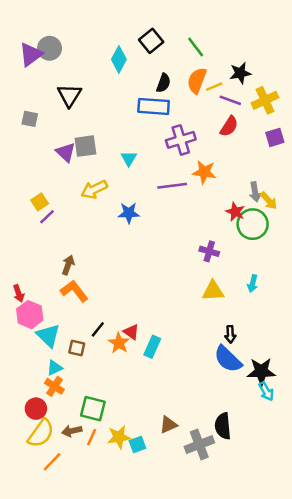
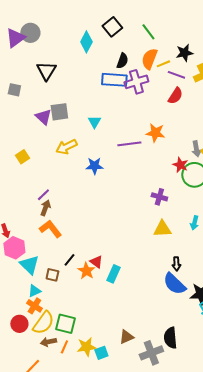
purple cross: (181, 140) -> (136, 82), moved
purple line: (47, 217) -> (43, 195), moved
yellow semicircle: (41, 433) -> (43, 323), moved

